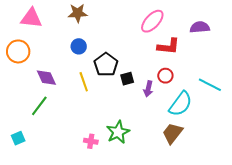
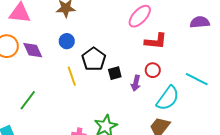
purple semicircle: (200, 27) -> (200, 22), moved
purple diamond: (46, 78) -> (33, 50), moved

